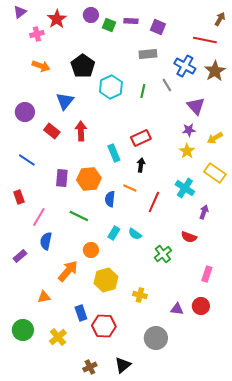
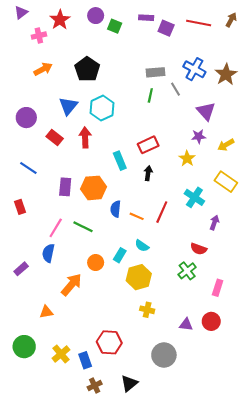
purple rectangle: (131, 21) -> (146, 18), moved
red line: (205, 40) -> (199, 23), moved
gray rectangle: (148, 54) -> (156, 72), moved
orange arrow: (41, 66) -> (43, 69), turned -48
cyan hexagon: (111, 87) -> (102, 108), moved
yellow star: (187, 151) -> (187, 158), moved
orange line: (130, 188) -> (137, 216), moved
pink line: (39, 217) -> (56, 228), moved
cyan rectangle: (114, 233) -> (120, 255), moved
green cross: (163, 254) -> (187, 271), moved
yellow hexagon: (106, 280) -> (139, 277), moved
blue rectangle: (81, 313) -> (85, 360), moved

